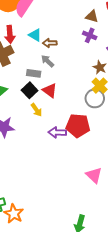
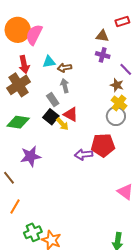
cyan triangle: (35, 35) -> (49, 62), turned -32
gray arrow: (48, 61) -> (65, 86), turned 40
gray rectangle: (34, 73) -> (53, 100), turned 56
yellow arrow: (36, 110) -> (62, 124), moved

